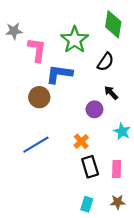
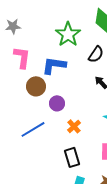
pink L-shape: (37, 50) -> (22, 57), moved
purple circle: (94, 109) -> (57, 103), moved
black rectangle: (90, 167) -> (72, 157), moved

